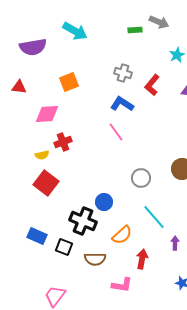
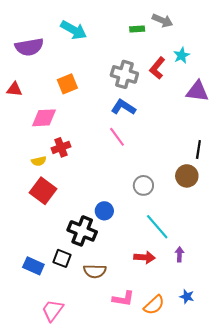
gray cross: (123, 73) -> (124, 74), size x1.4
red L-shape: (152, 85) -> (157, 68), moved
orange semicircle: (122, 235) -> (154, 305), moved
blue rectangle: (37, 236) -> (33, 266), moved
red arrow: (142, 259) -> (145, 257), moved, turned 84

